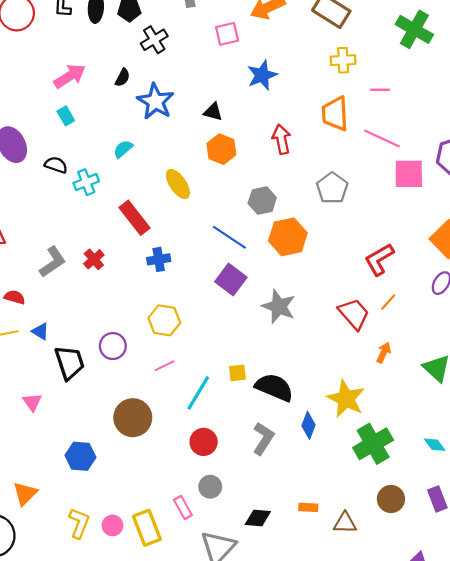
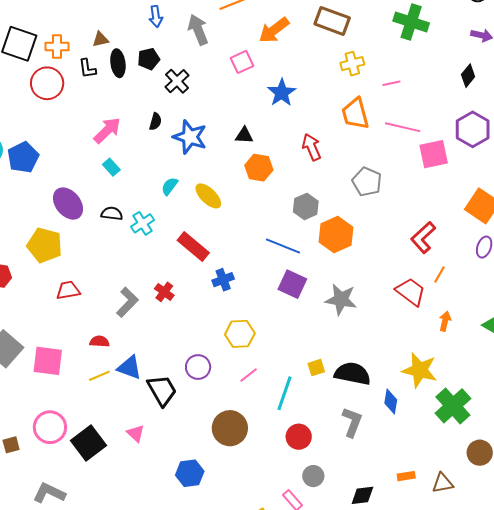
yellow ellipse: (178, 184) -> (208, 196), moved
blue triangle: (40, 331) -> (129, 368), size x1.5

